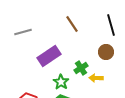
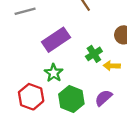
green star: (61, 82) -> (54, 73), moved

